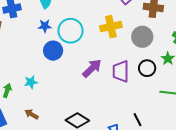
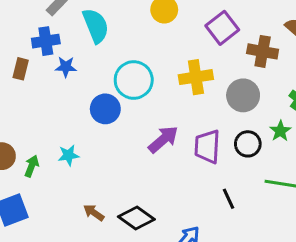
blue star: (45, 26) -> (66, 67), moved
brown arrow: (32, 114) -> (94, 213), moved
black line: (137, 120) -> (228, 199), moved

